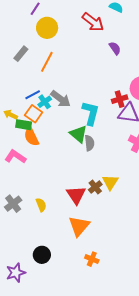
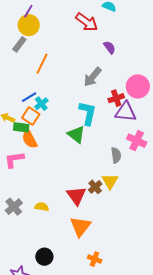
yellow circle: (47, 28) -> (29, 25), moved
gray rectangle: (21, 54) -> (19, 44), moved
gray arrow: (61, 99) -> (92, 77), moved, turned 95
gray semicircle: (89, 143) -> (116, 155), moved
pink L-shape: (15, 157) -> (14, 160), turned -40
yellow semicircle: (41, 205) -> (42, 207), turned -56

